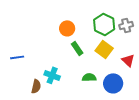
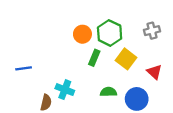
green hexagon: (104, 24) -> (110, 33), moved
green rectangle: (77, 48) -> (94, 58), turned 56

